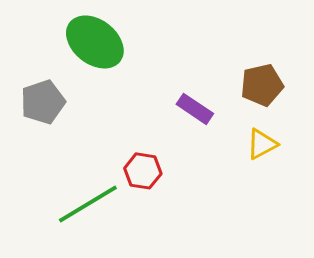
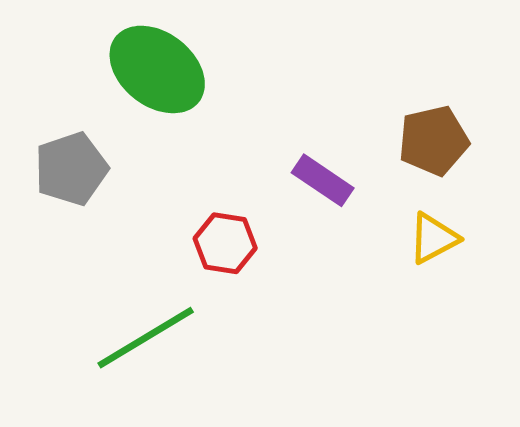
red hexagon: (143, 171) -> (225, 243), moved

